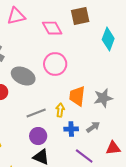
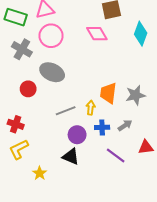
pink diamond: (52, 28) -> (97, 34), moved
pink circle: (55, 64) -> (51, 36), moved
purple circle: (38, 136) -> (77, 135), moved

